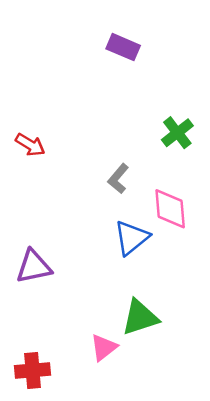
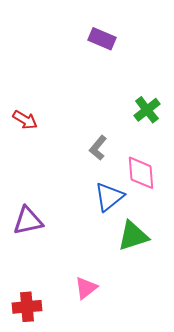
green triangle: (140, 317) -> (133, 236), moved

